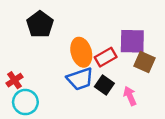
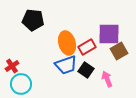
black pentagon: (40, 24) -> (33, 20), turned -30
brown square: (144, 62) -> (119, 51), turned 36

